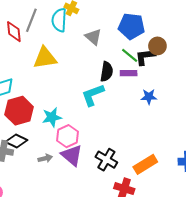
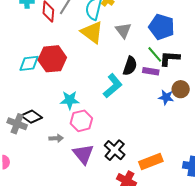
brown circle: (157, 46) -> (181, 89), moved
yellow triangle: (45, 58) -> (92, 32), moved, turned 35
cyan L-shape: (93, 95) -> (113, 86), turned 150
red hexagon: (19, 111) -> (52, 59), moved
purple triangle: (72, 155) -> (83, 154), moved

